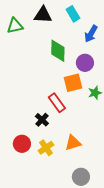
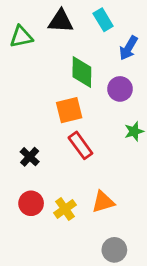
orange square: (73, 83) -> (69, 110), moved
black cross: (42, 120) -> (30, 157), moved

